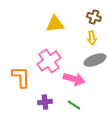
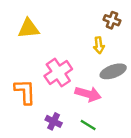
yellow triangle: (55, 24) -> (29, 29), moved
yellow arrow: (92, 38) -> (99, 45), moved
purple cross: (45, 102) -> (54, 121), turned 32

